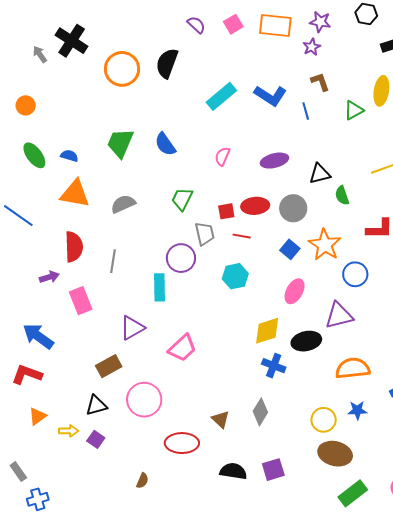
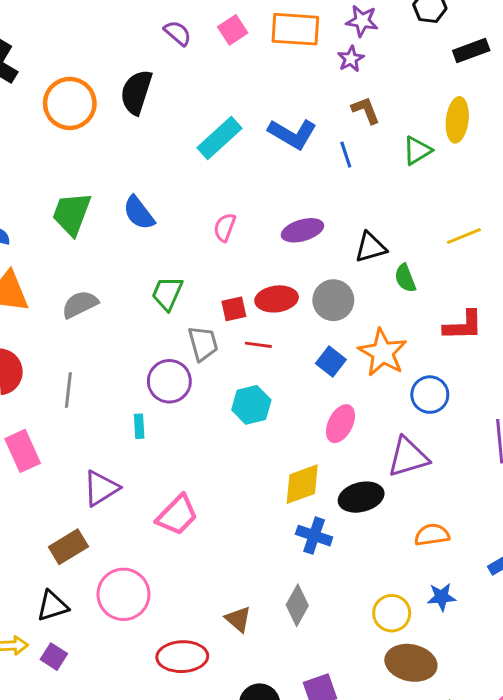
cyan rectangle: (159, 287) -> (139, 426), size x0.6
orange semicircle: (353, 368) -> (432, 535), size x0.7

